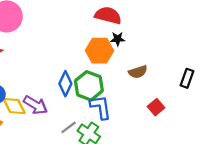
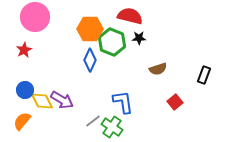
orange hexagon: (99, 51) -> (90, 29), moved
blue diamond: (65, 84) -> (90, 60), moved
green hexagon: (89, 86) -> (112, 42), moved

